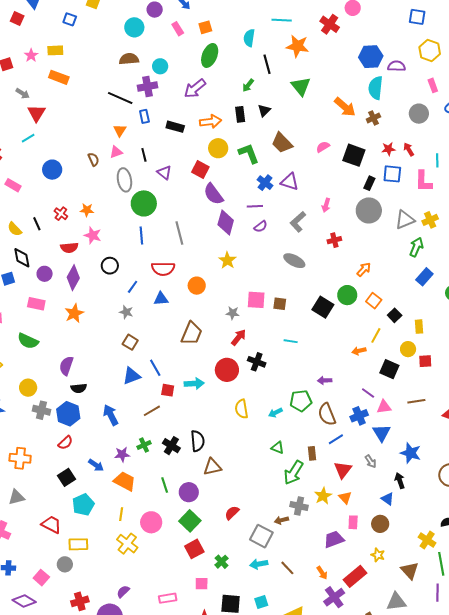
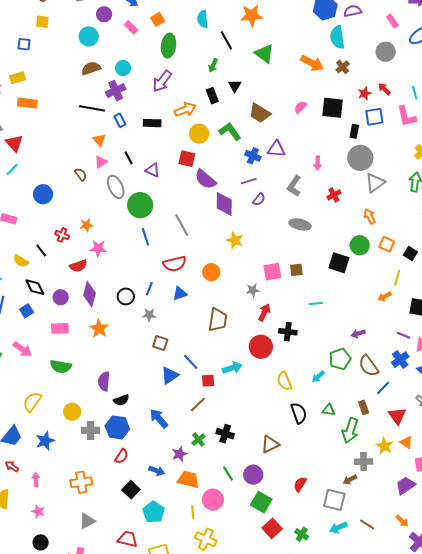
gray triangle: (405, 220) -> (375, 183), moved
black circle: (110, 266) -> (126, 296), moved
orange arrow: (364, 269) -> (370, 216), turned -56
black semicircle: (198, 441) -> (299, 413), moved
pink circle: (151, 522) -> (213, 500), moved

